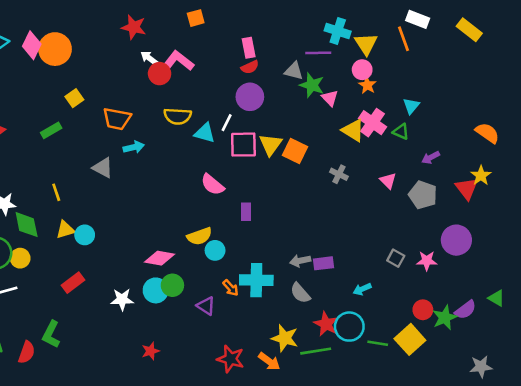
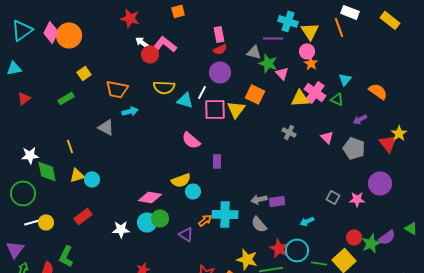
yellow triangle: (353, 130) -> (300, 98), turned -36
orange semicircle: (487, 133) -> (378, 91), moved
orange square: (295, 151) -> (255, 94), moved
yellow circle: (20, 258) -> (46, 222), moved
orange arrow: (231, 288) -> (205, 220), turned -88

